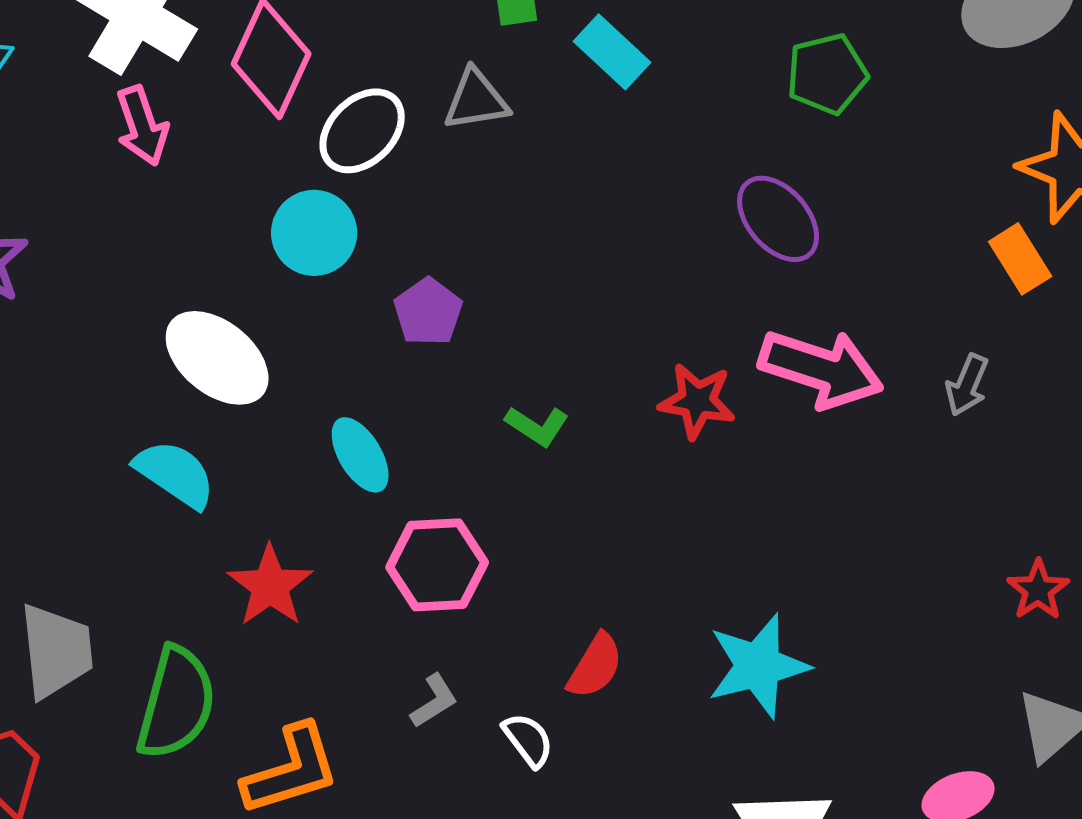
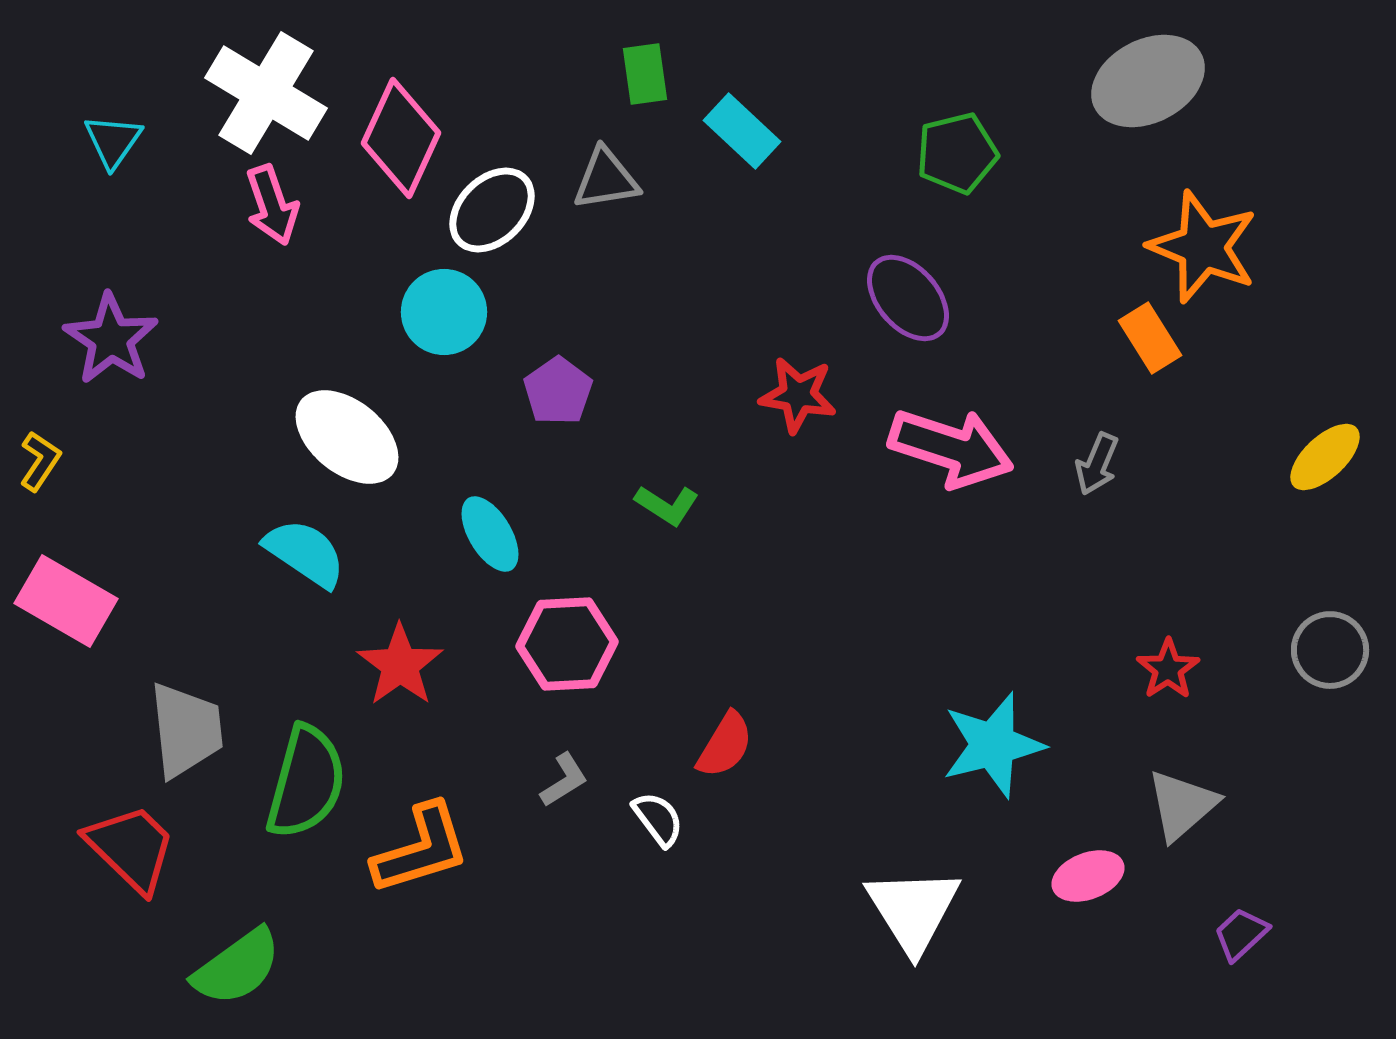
red star: (697, 401) -> (798, 395), moved
cyan star: (758, 666) -> (993, 745), moved

